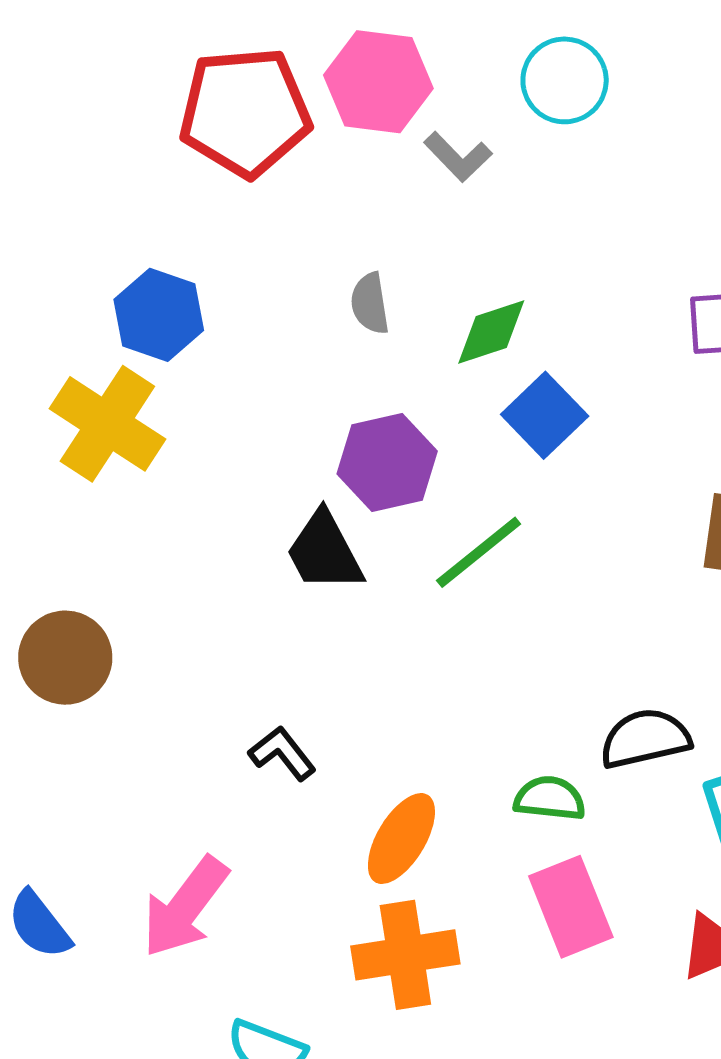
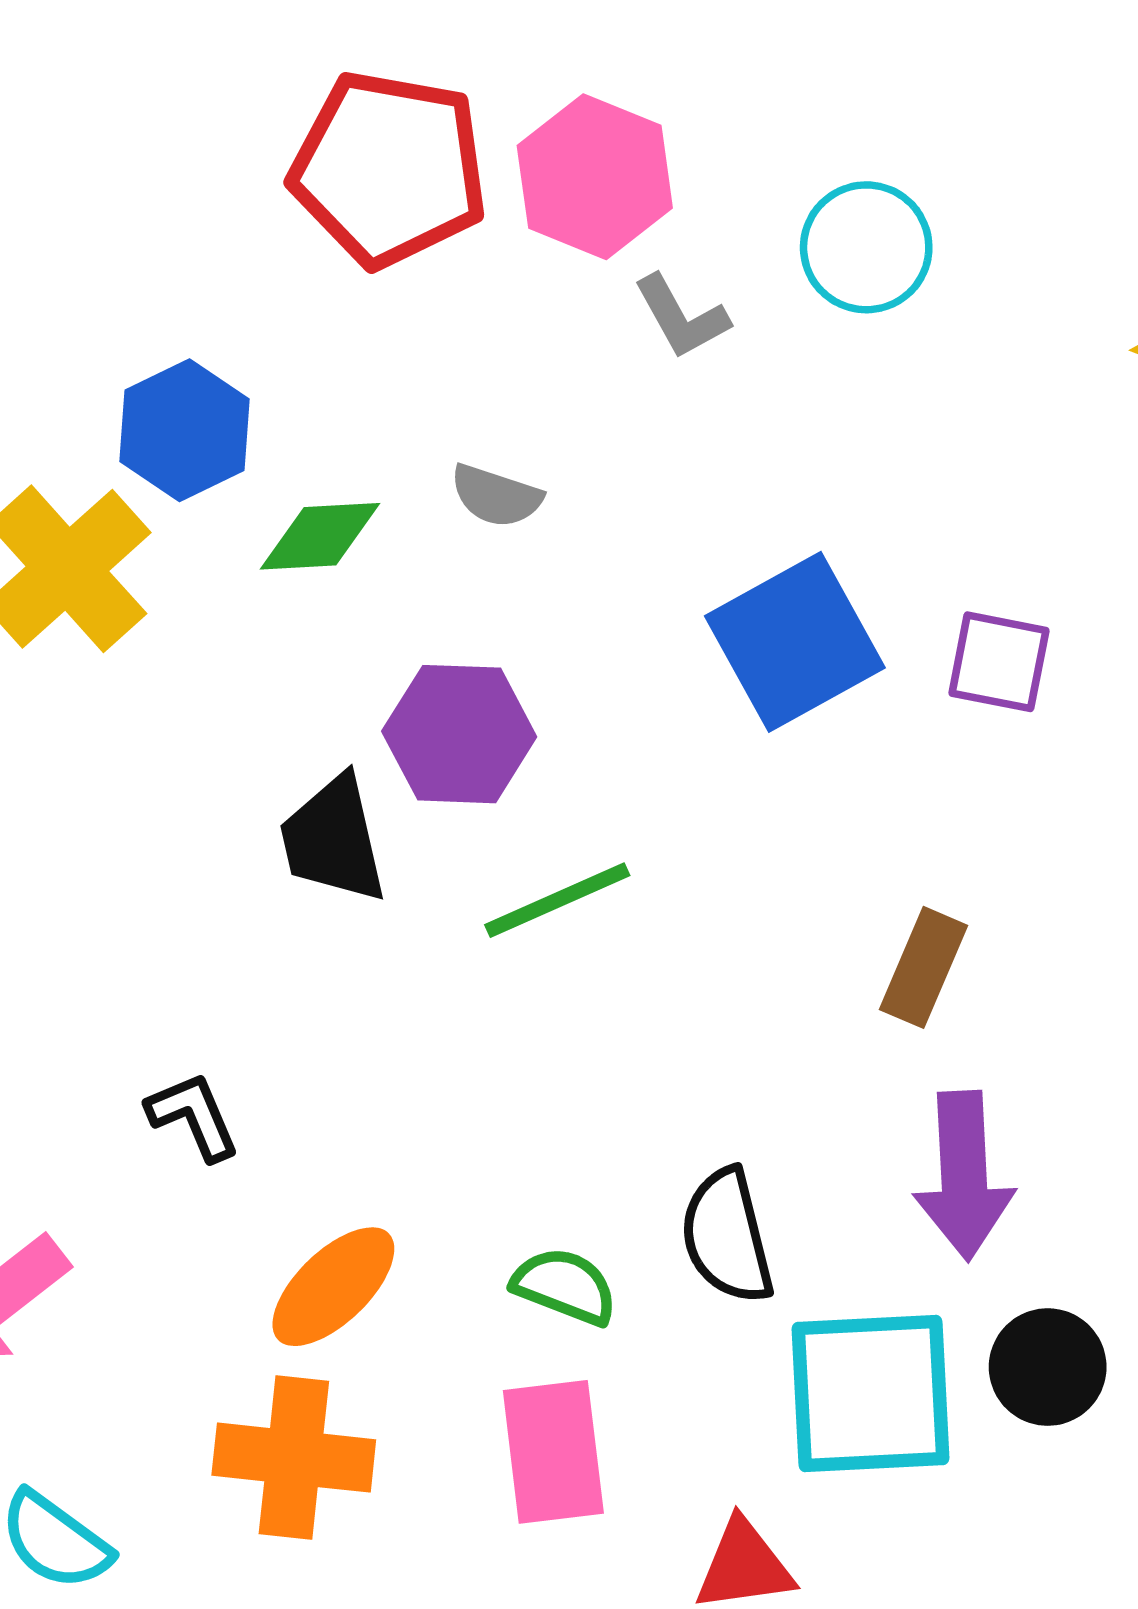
gray semicircle: (370, 303) -> (496, 496), turned -78
green diamond: (491, 332) -> (320, 536), moved
blue square: (545, 415) -> (795, 642), moved, size x1.4
black semicircle: (645, 739) -> (727, 1236), turned -106

